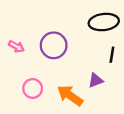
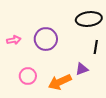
pink arrow: (16, 47) -> (14, 40), turned -40
orange arrow: (70, 95) -> (60, 82), turned -60

